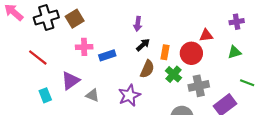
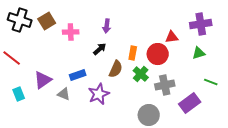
black cross: (46, 18) -> (20, 20), turned 35
purple cross: (237, 22) -> (201, 24), size x1.5
black arrow: (143, 45) -> (100, 49), moved
pink cross: (84, 47) -> (71, 32), moved
blue rectangle: (107, 55) -> (78, 75), moved

